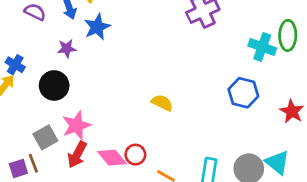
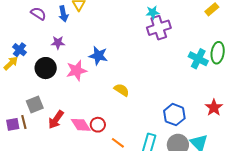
blue star: (97, 27) -> (98, 56), moved, turned 30
blue hexagon: (243, 93) -> (174, 115), moved
pink star: (76, 126) -> (77, 71), moved

